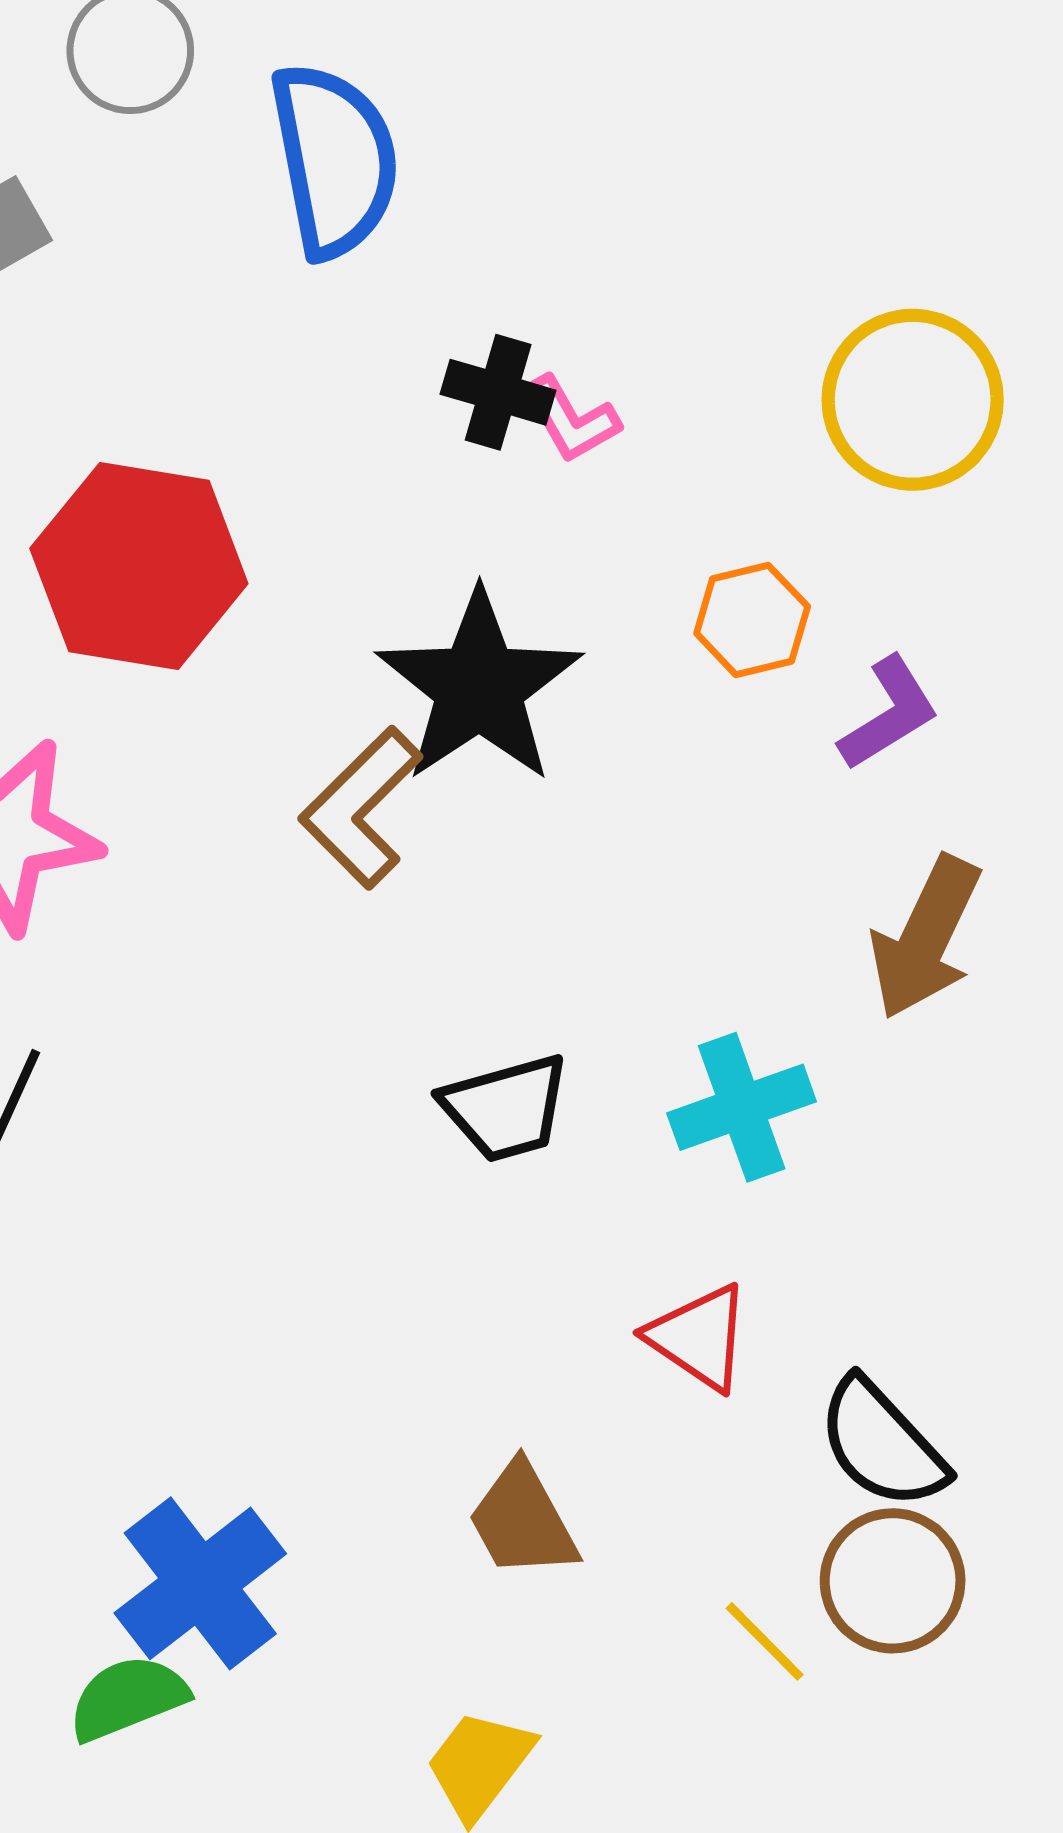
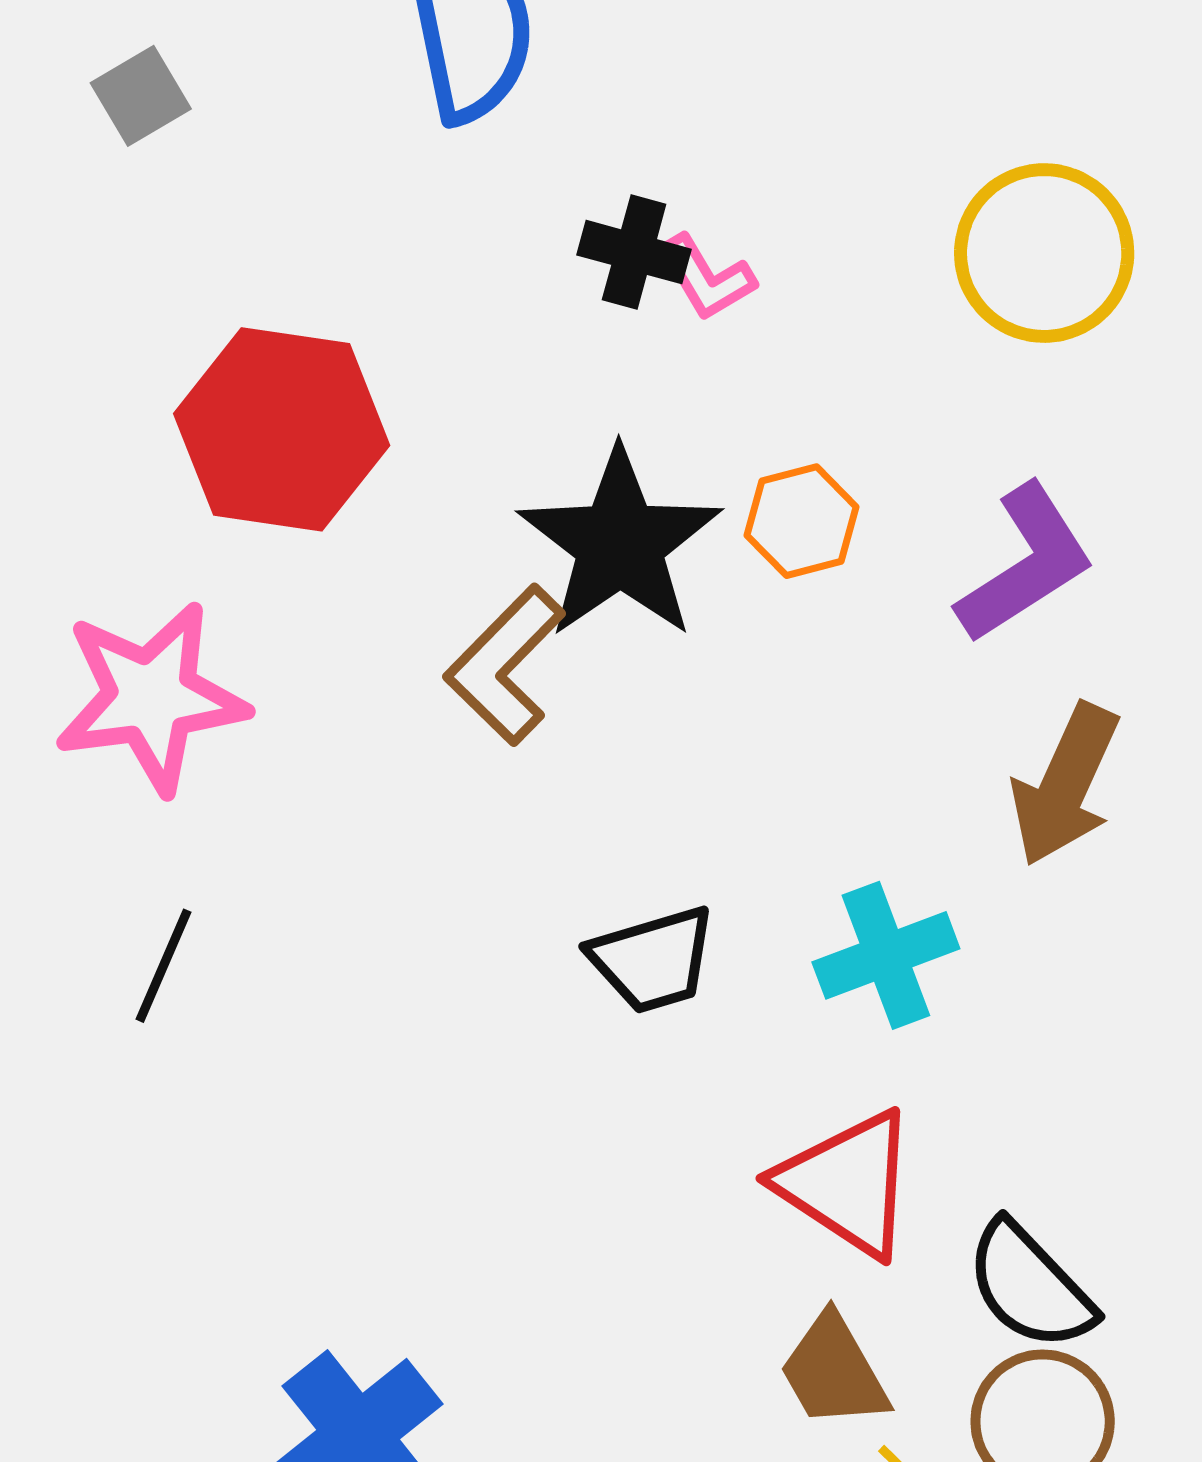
orange hexagon: (752, 620) -> (802, 521), moved
purple L-shape: (889, 713) -> (1026, 564), size x1.4
red triangle: (699, 1337) -> (847, 1184), size x1.4
brown trapezoid: (523, 1520) -> (834, 1371), moved

